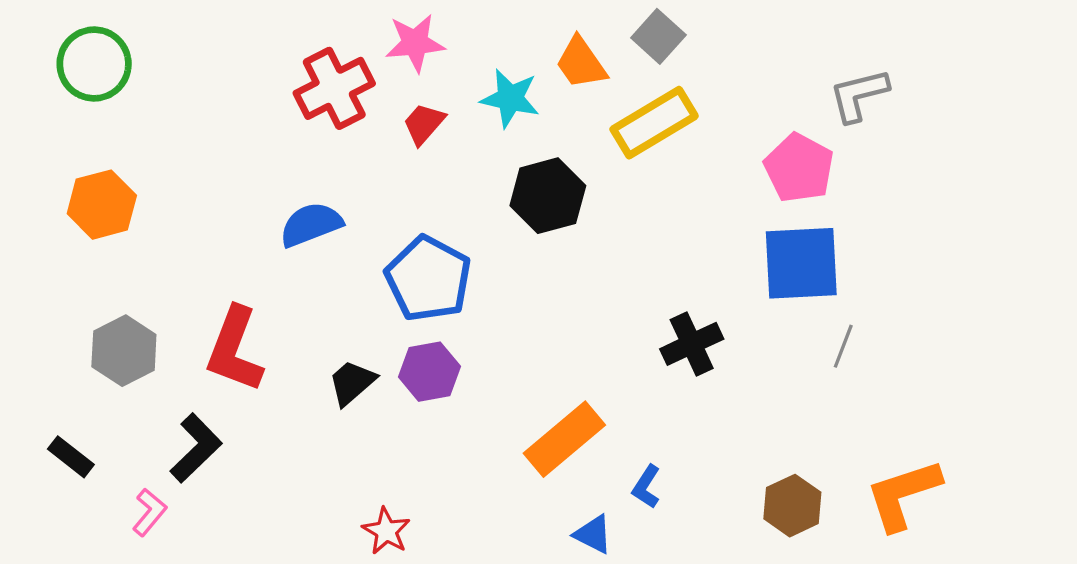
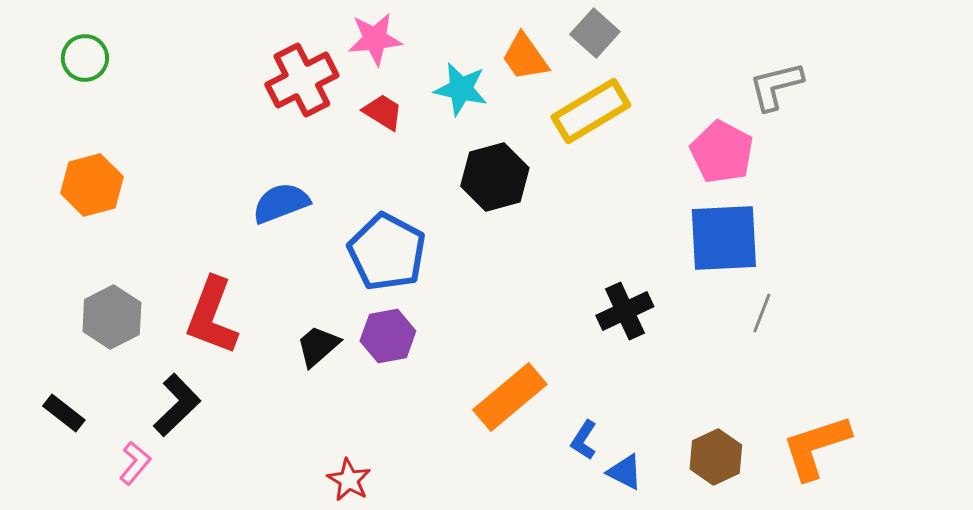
green circle: (94, 64) -> (85, 58), size x0.7
red trapezoid: (424, 124) -> (383, 112), turned 81
blue triangle: (593, 534) -> (625, 472), moved

